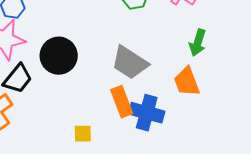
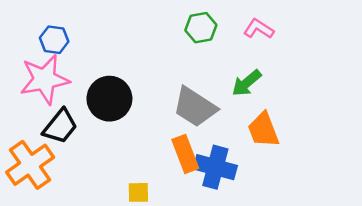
green arrow: (198, 43) -> (247, 83), moved, turned 32

